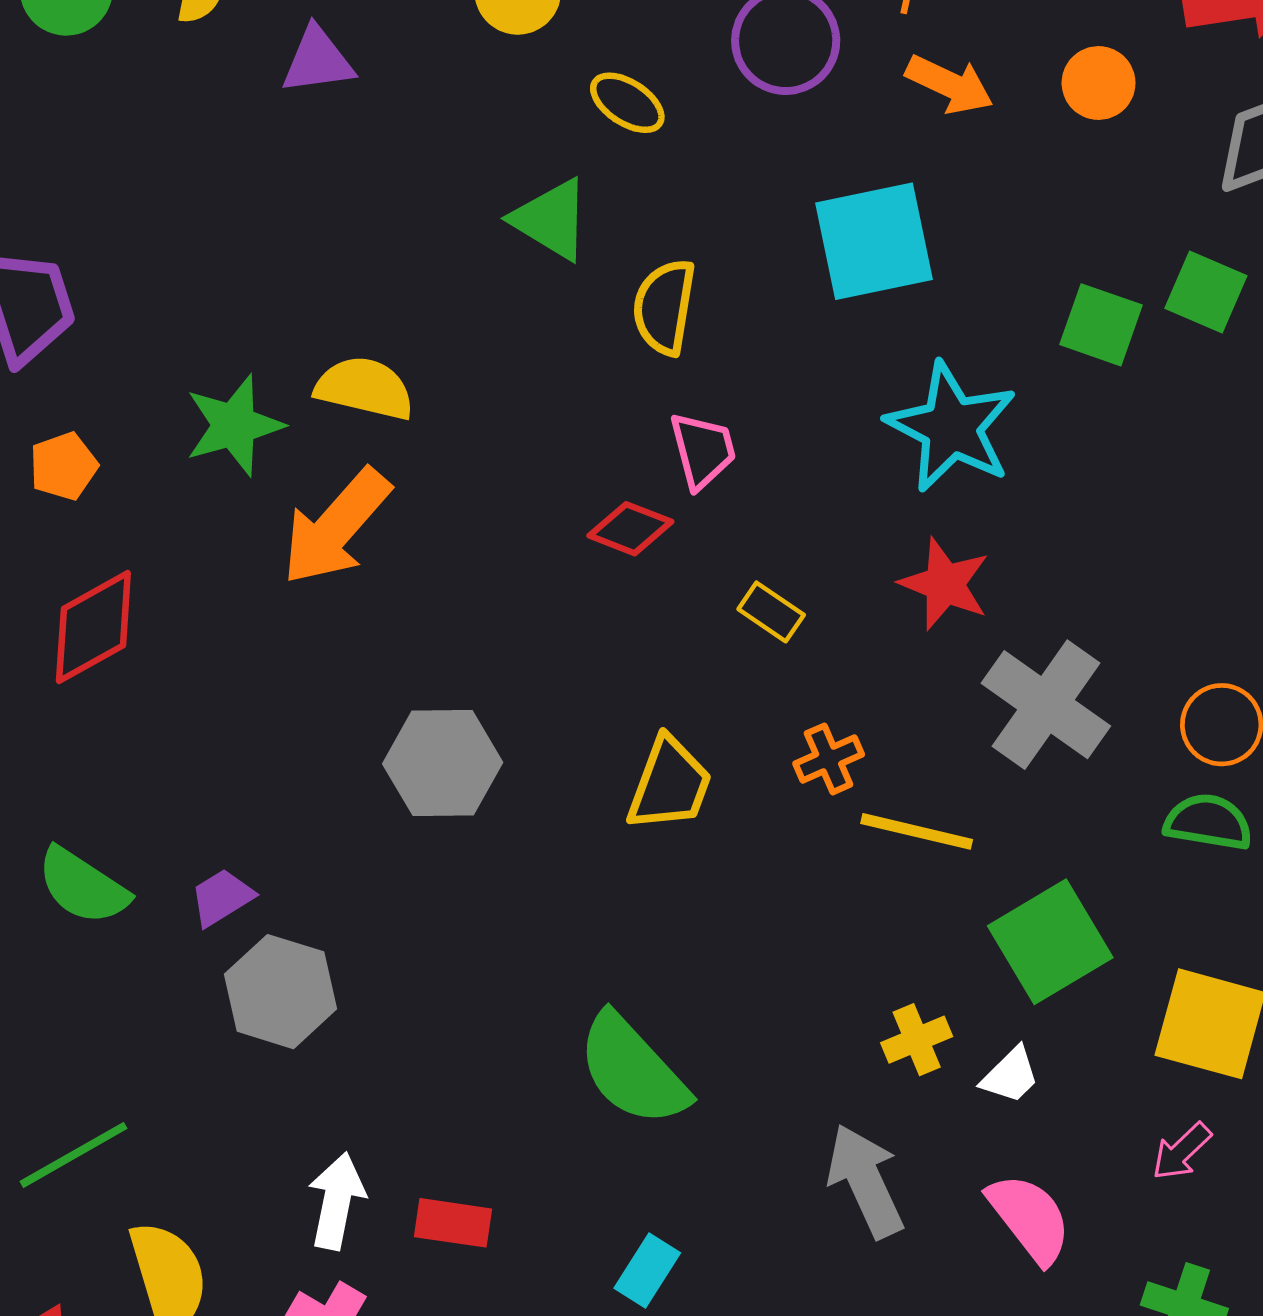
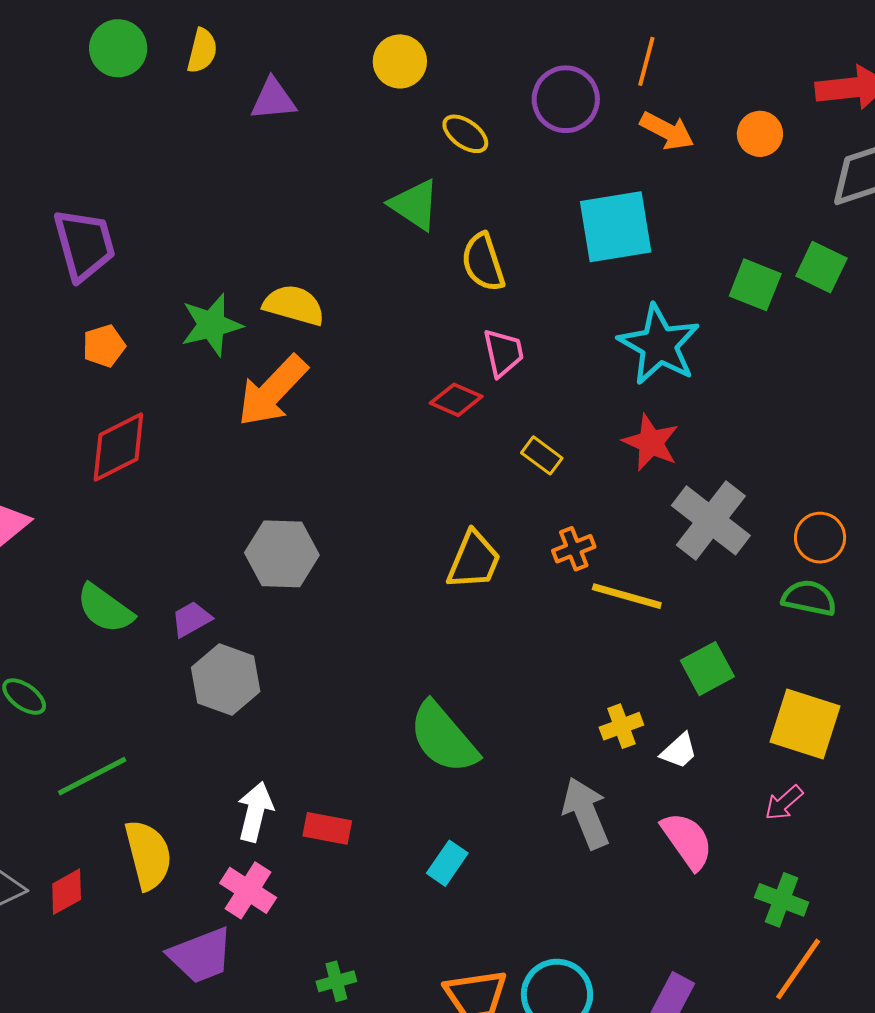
yellow semicircle: (664, 307) -> (483, 262), turned -30
gray hexagon: (443, 763) -> (282, 554), moved
green square: (1050, 942) -> (707, 669), size x0.7

